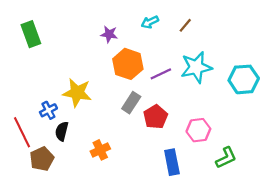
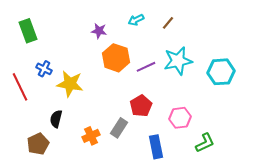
gray rectangle: (131, 103) -> (119, 128), moved
blue cross: (48, 110) -> (44, 69), moved, turned -35
red line: (22, 132) -> (20, 87), moved

